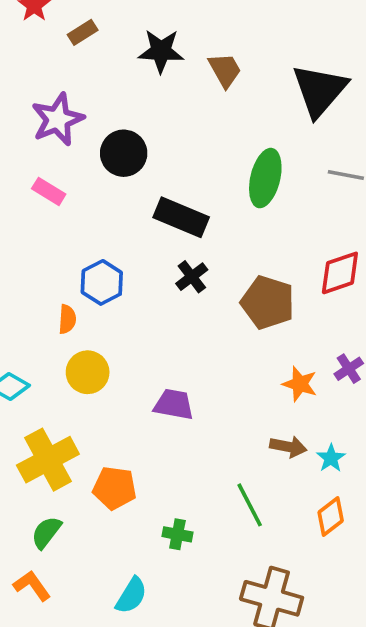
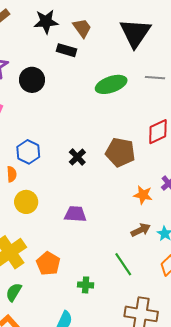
green ellipse: (265, 178) -> (111, 84), turned 64
black rectangle: (181, 217) -> (66, 50), moved, size x0.7
black cross: (192, 277) -> (77, 157), moved
brown arrow: (288, 447) -> (141, 230), turned -30
orange pentagon: (115, 488) -> (48, 264), turned 30

